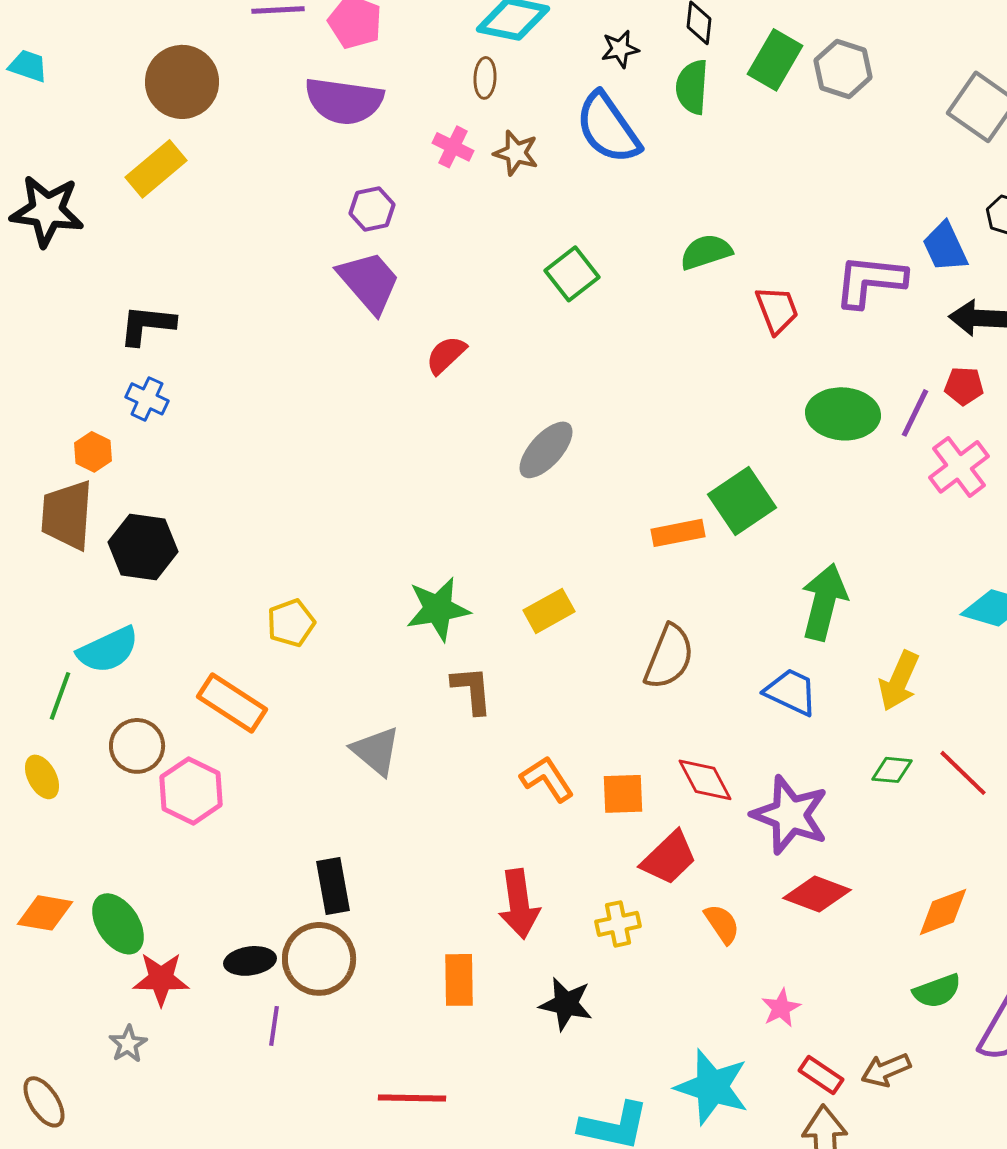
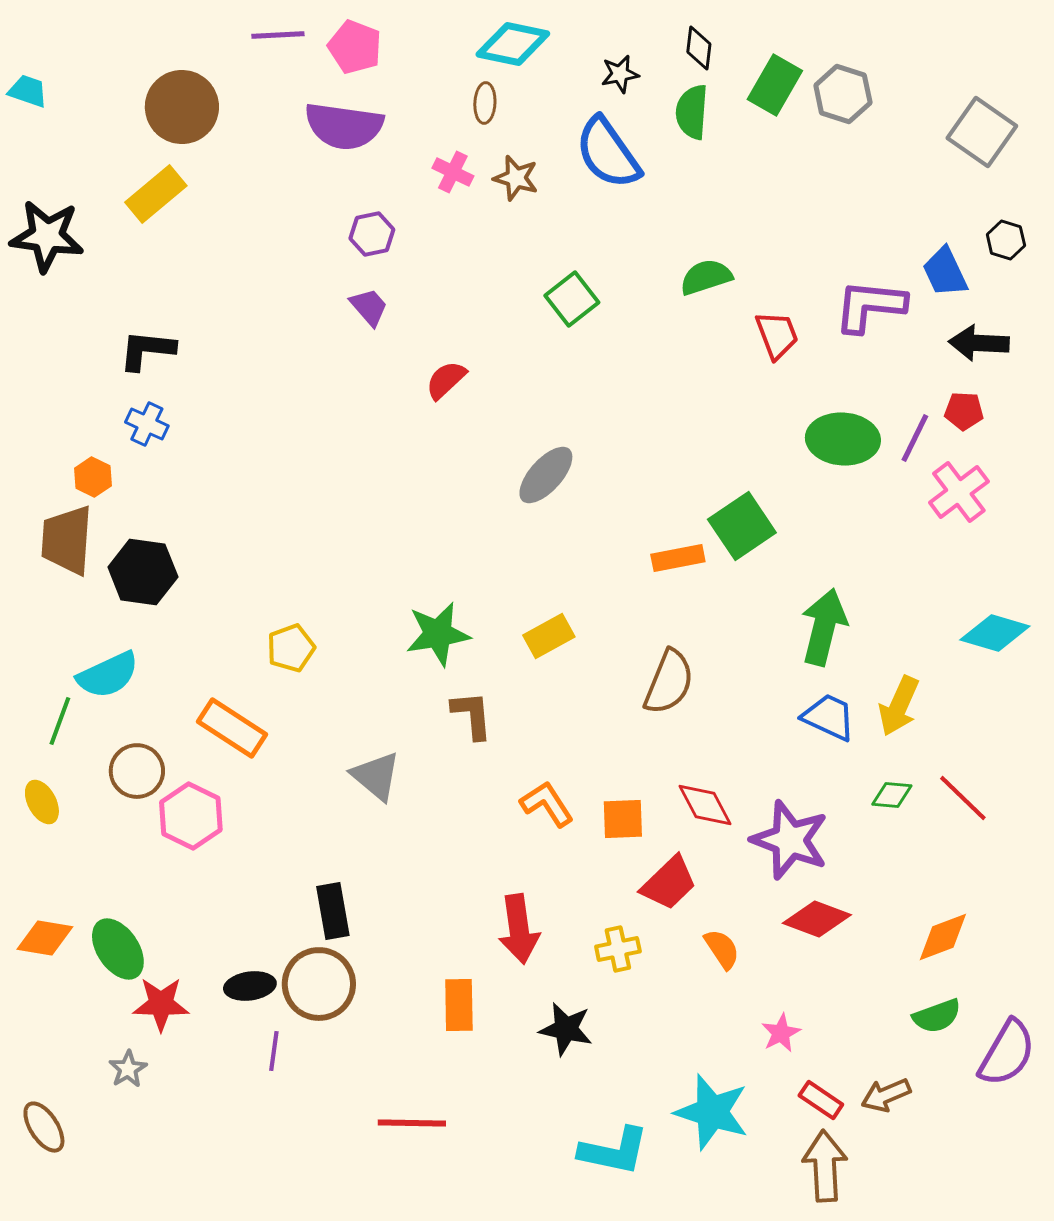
purple trapezoid: (369, 282) -> (369, 307), size x0.6
blue trapezoid: (791, 692) -> (829, 717), moved

